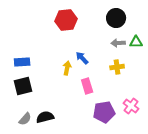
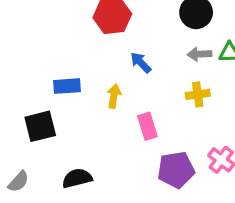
blue arrow: (82, 58) -> (141, 63), moved
blue rectangle: (22, 62) -> (67, 86), moved
gray semicircle: (25, 119) -> (18, 182), moved

